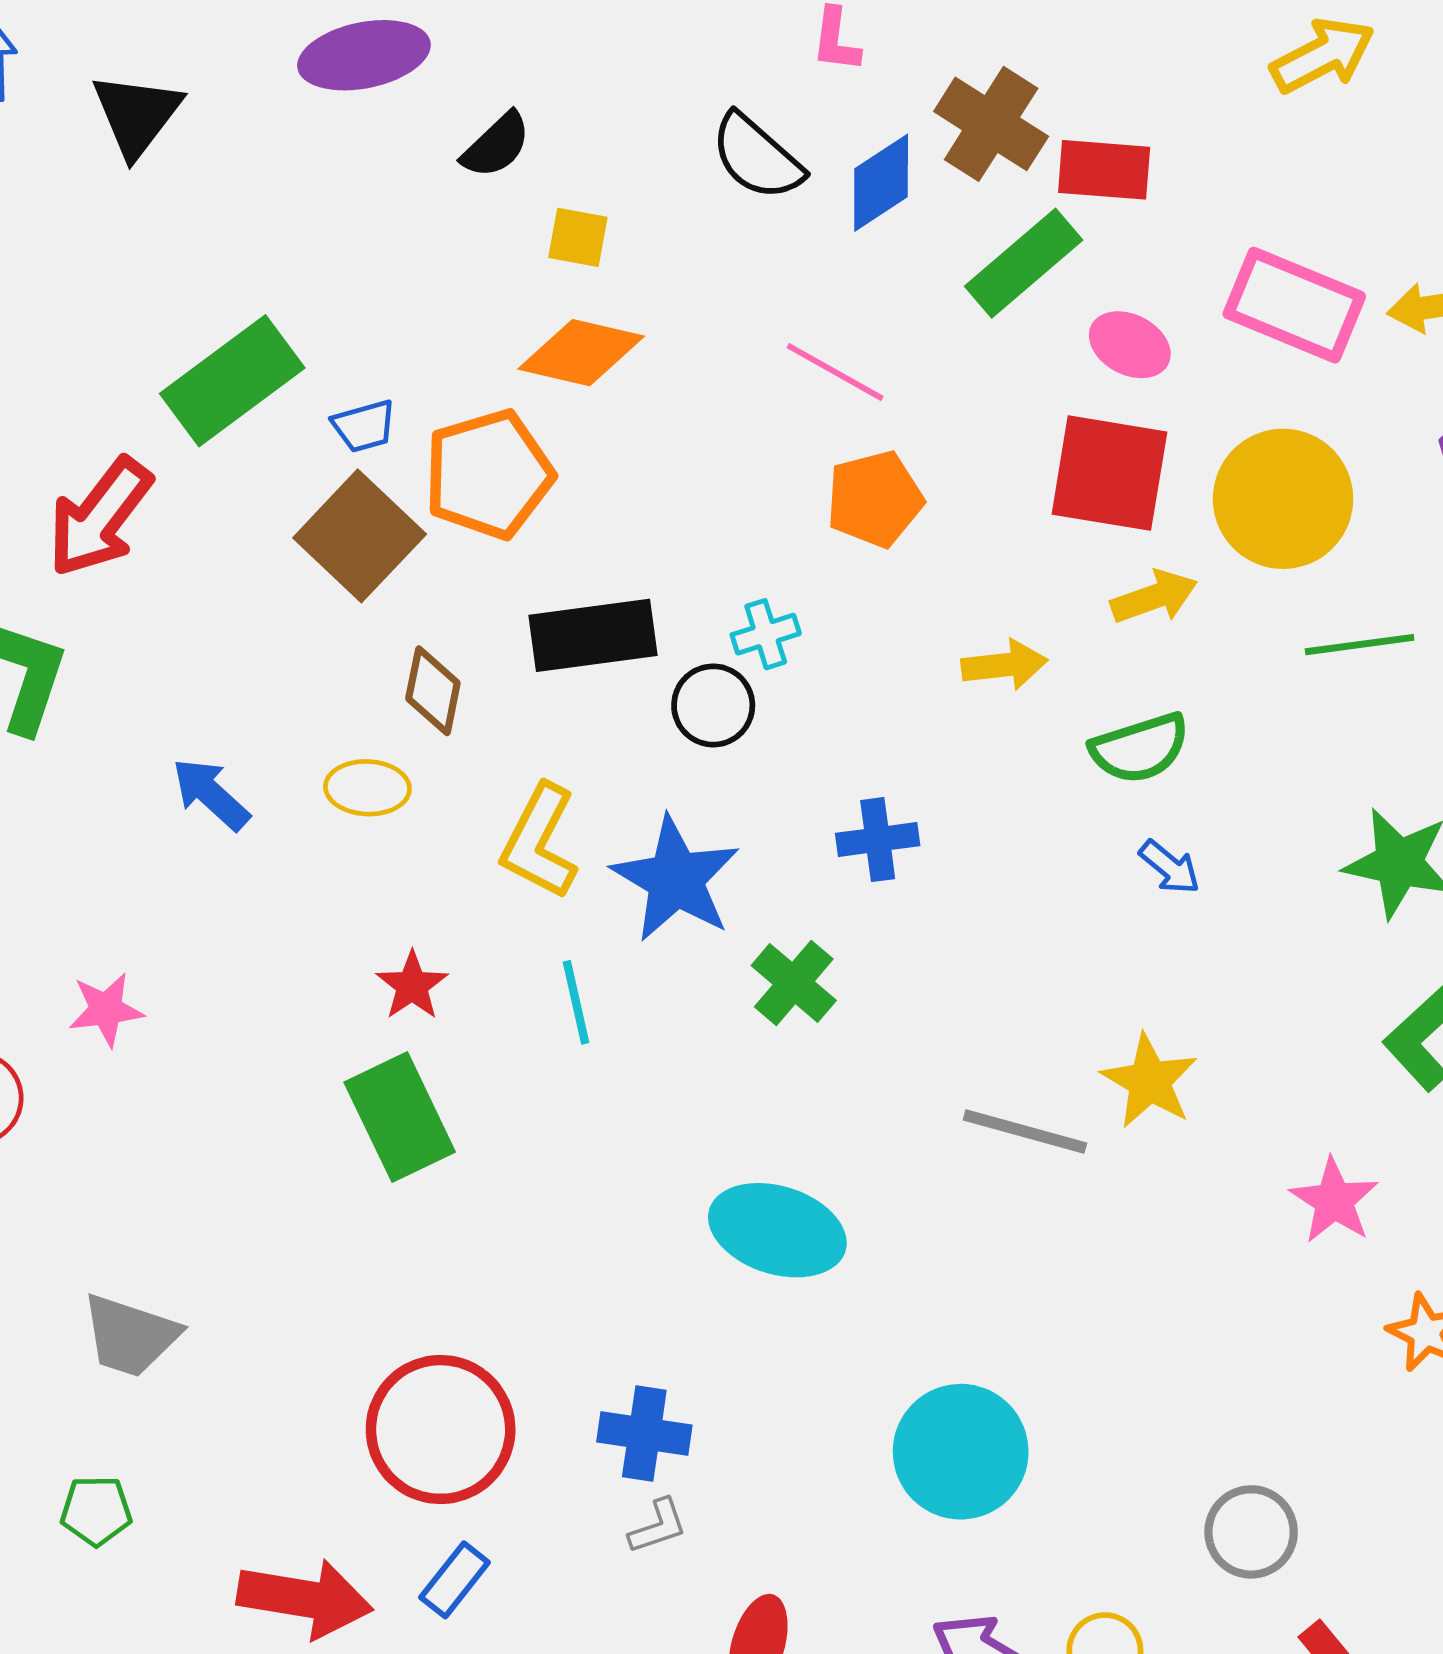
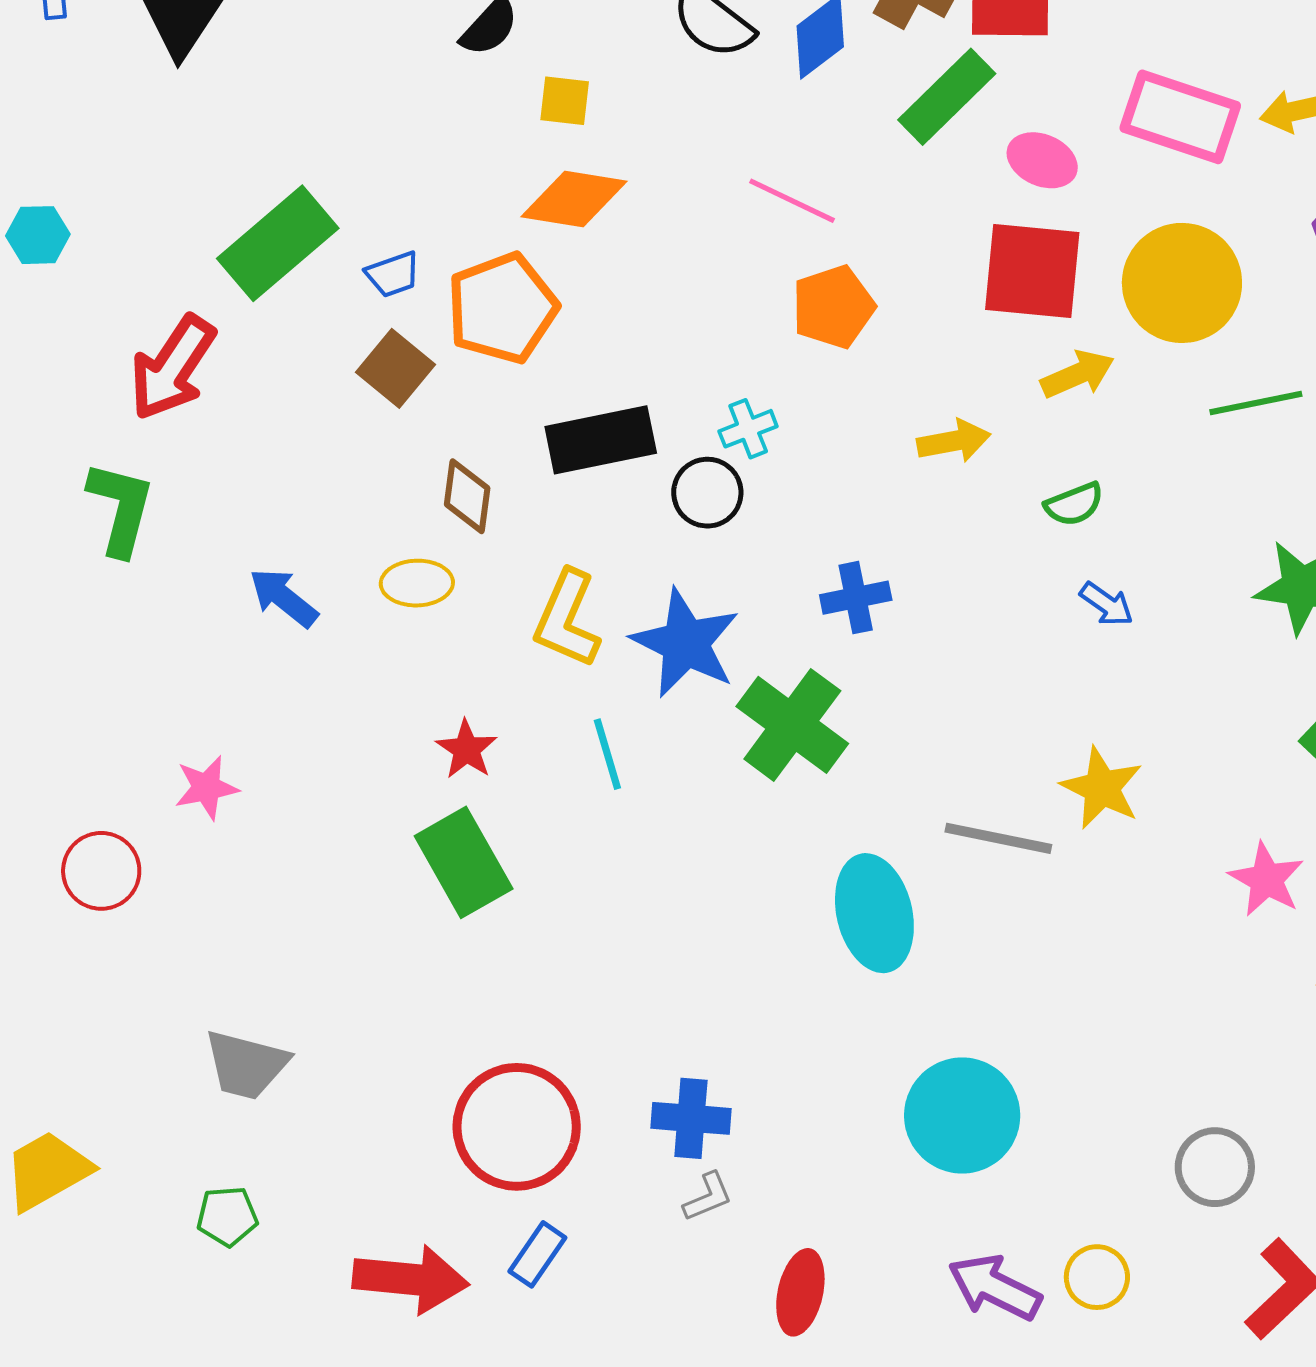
brown square: (360, 536) -> (395, 368), size x0.7
green semicircle: (1140, 748) -> (1074, 504), size x0.7
green cross: (794, 983) -> (792, 725), size x1.5
cyan ellipse: (777, 1230) -> (874, 913), moved, turned 63

